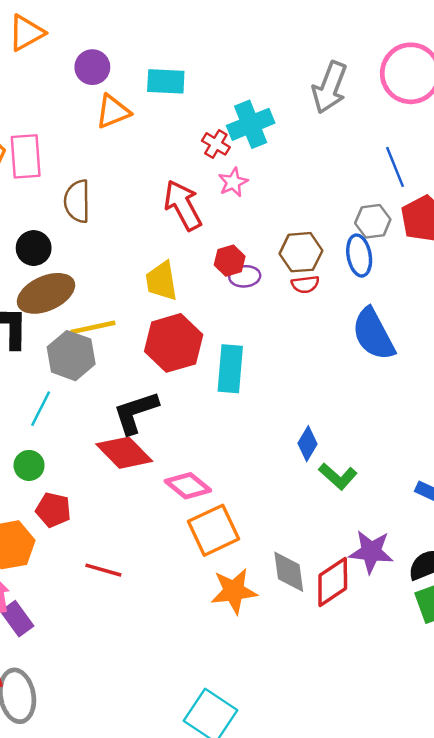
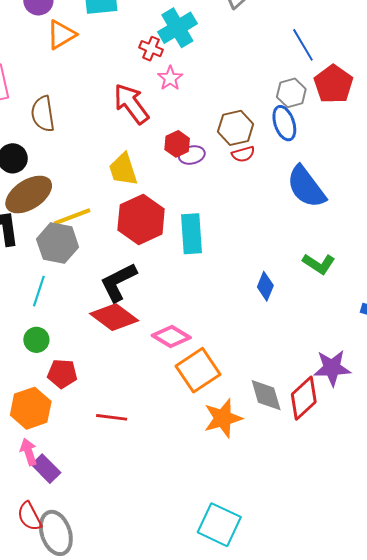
green L-shape: (338, 476) -> (319, 264), moved

